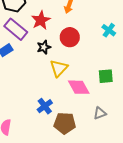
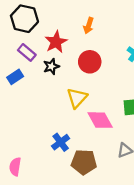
purple rectangle: (16, 29) -> (27, 52), size x0.7
black star: (44, 47) -> (51, 66), moved

